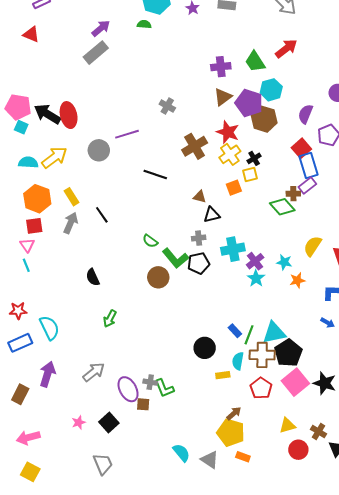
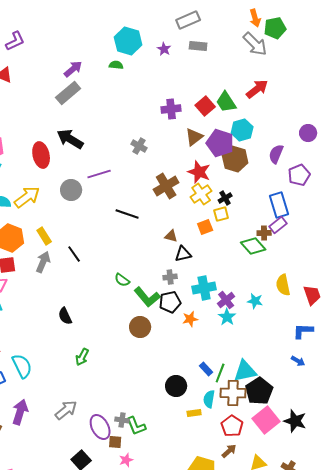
purple cross: (221, 67) -> (171, 109), moved
black arrow: (47, 114) -> (70, 139), moved
red square: (301, 148) -> (205, 106), moved
yellow semicircle: (312, 246) -> (283, 285), turned -45
brown circle: (158, 277) -> (140, 327), moved
orange star: (297, 280) -> (190, 319), moved
brown arrow: (234, 413) -> (229, 451), moved
pink star: (79, 422) -> (126, 460), moved

